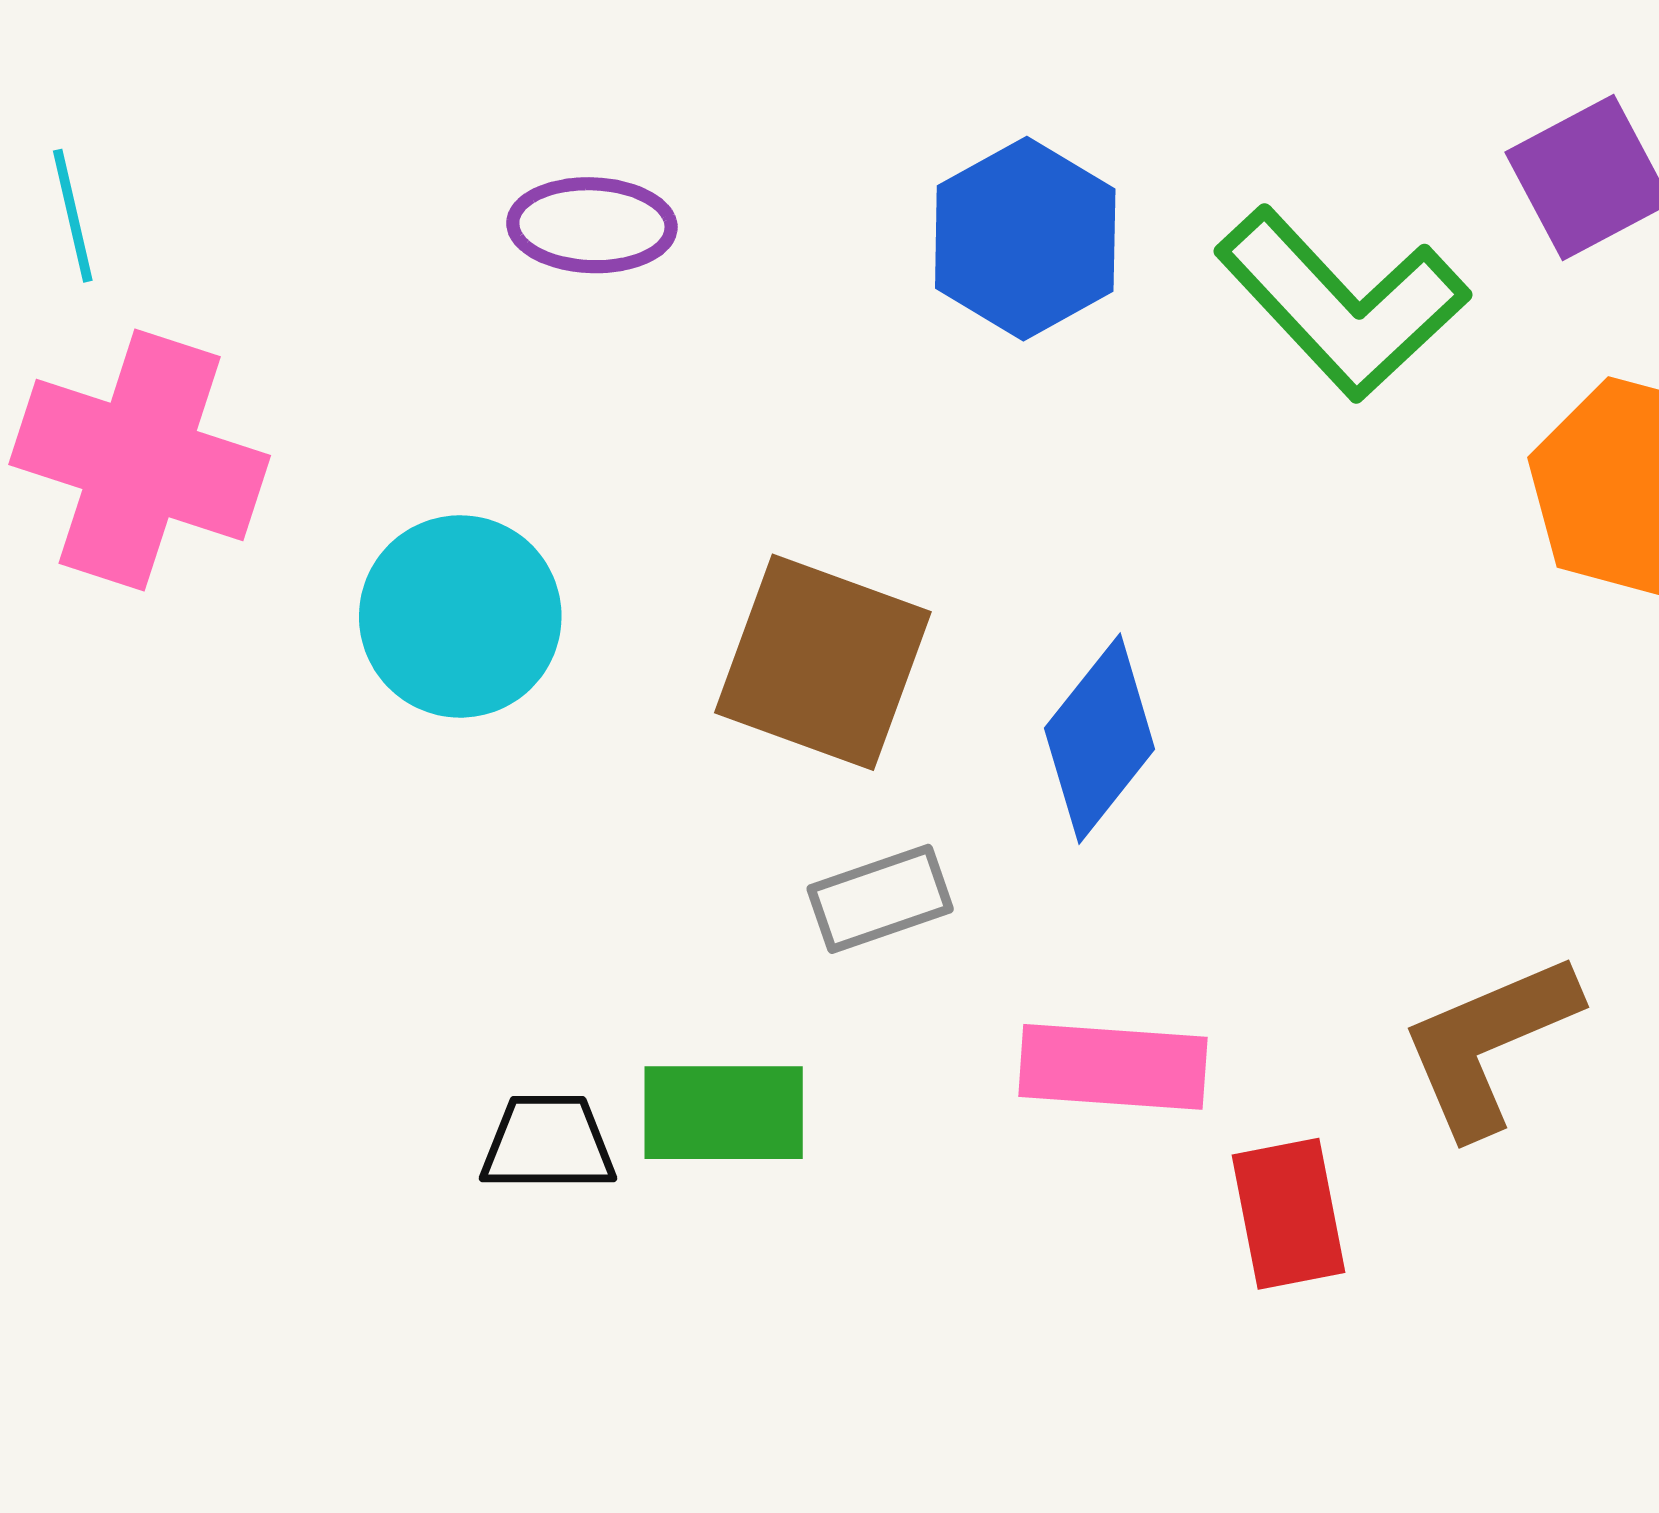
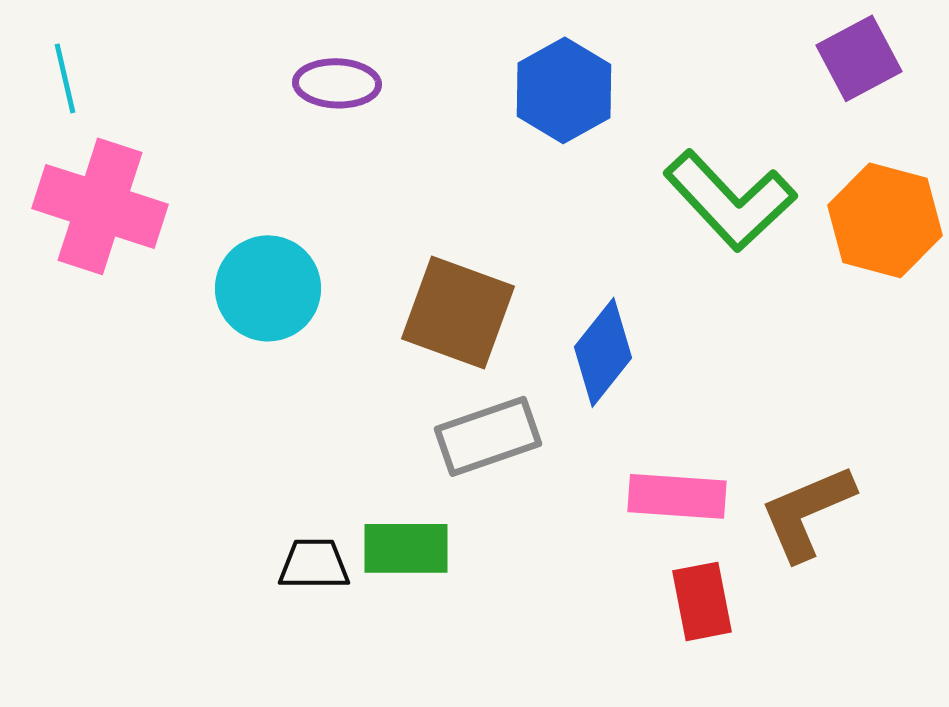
green L-shape: (1342, 303) -> (730, 200), moved
gray rectangle: (880, 899) -> (488, 436), size x1.4
pink rectangle: (1113, 1067) -> (677, 496), moved

